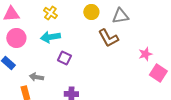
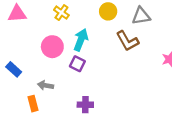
cyan arrow: (50, 37) -> (81, 40), moved, turned 120
pink circle: (16, 38) -> (52, 47), moved

